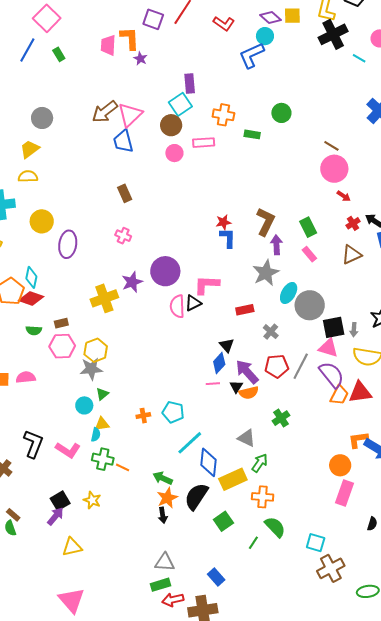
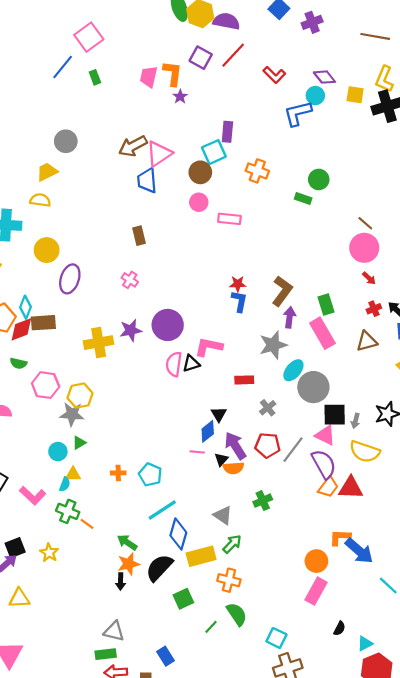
yellow square: (292, 16) -> (355, 95), moved
green rectangle: (252, 134) -> (303, 198), moved
pink rectangle: (204, 143) -> (229, 219), moved
pink rectangle: (309, 254) -> (322, 333), size x1.8
red diamond: (31, 299) -> (21, 329), turned -50
brown rectangle: (61, 323) -> (43, 323), moved, size x1.6

